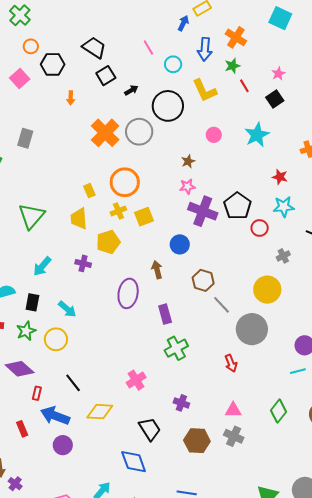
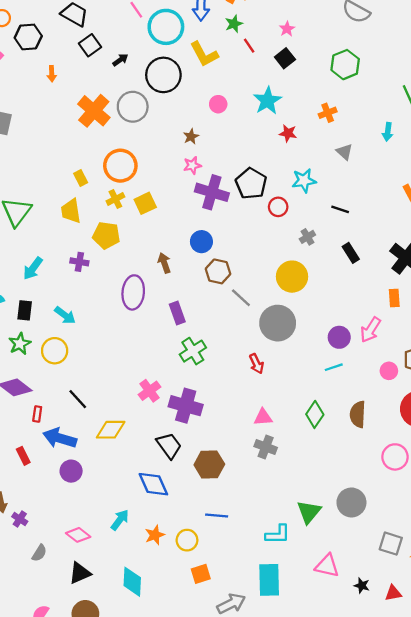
cyan circle: (173, 64) -> (166, 27), size x1.8
red star: (280, 177) -> (288, 133), moved
yellow pentagon: (108, 242) -> (106, 235), turned 30
blue circle: (180, 244) -> (201, 242), moved
purple cross: (181, 403) -> (186, 406), moved, size x1.8
brown hexagon: (197, 441) -> (209, 464), moved

